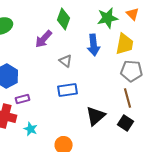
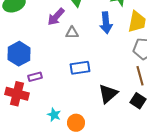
gray triangle: (66, 61) -> (72, 33), moved, turned -40
cyan star: (31, 129) -> (54, 115), moved

